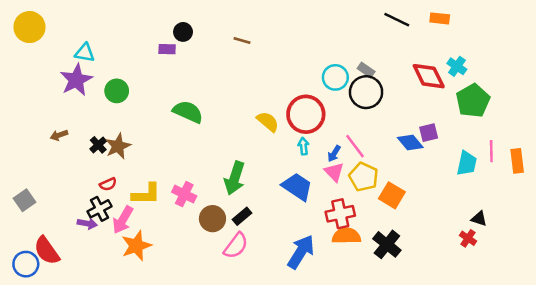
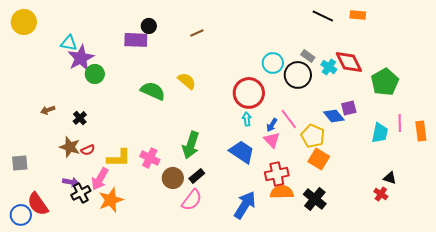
brown line: (242, 41) -> (197, 33), turned -40
purple rectangle: (167, 49) -> (136, 40), size x1.6
cyan cross: (457, 66) -> (329, 67), moved
gray rectangle: (366, 70) -> (308, 56), moved
purple star: (76, 80) -> (81, 58), moved
yellow semicircle: (268, 122) -> (187, 81), moved
brown star: (118, 146) -> (70, 147), moved, turned -30
yellow pentagon: (364, 177) -> (313, 136), moved
gray square: (25, 200) -> (20, 163), turned 30
black cross: (99, 209) -> (81, 193), moved

